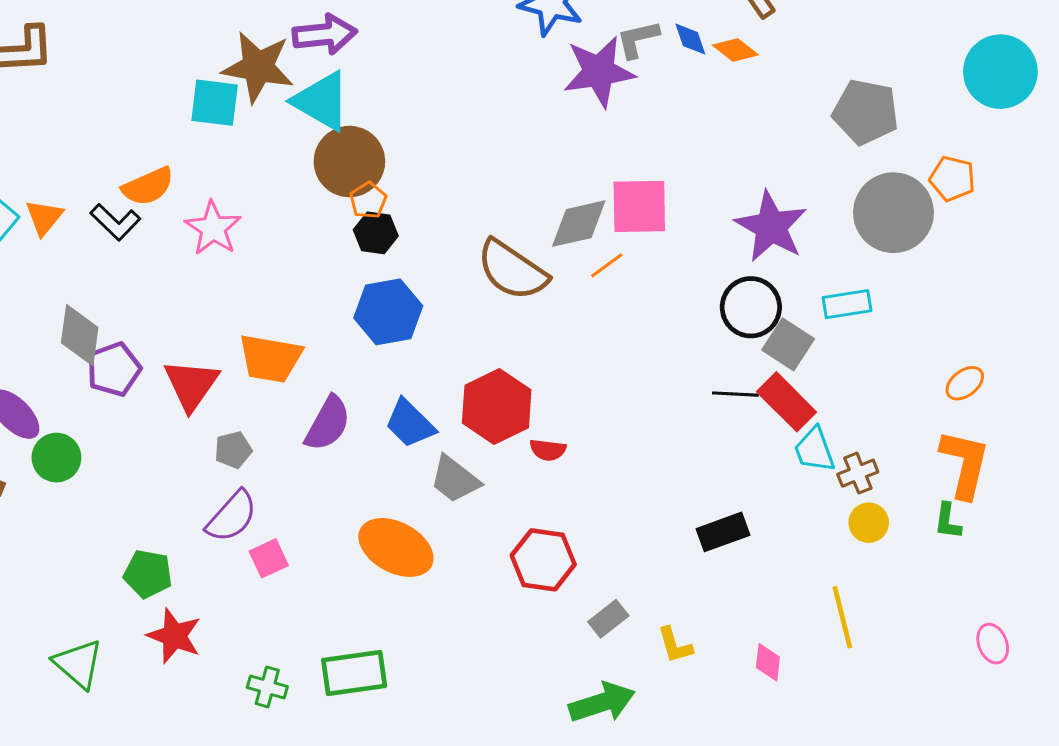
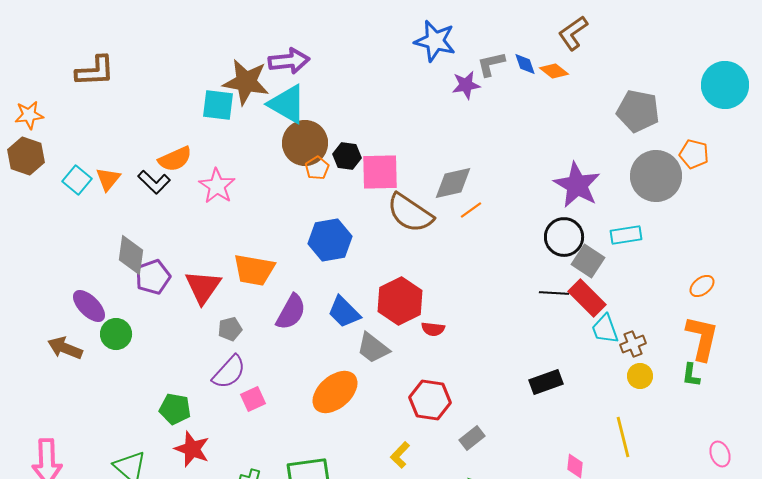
purple star: (599, 72) -> (466, 85), size x0.6
pink square: (639, 206) -> (380, 172), moved
black hexagon: (376, 233) -> (347, 156), moved
orange ellipse: (396, 547) -> (335, 392), turned -69
yellow L-shape: (675, 645) -> (400, 455), moved, turned 60

